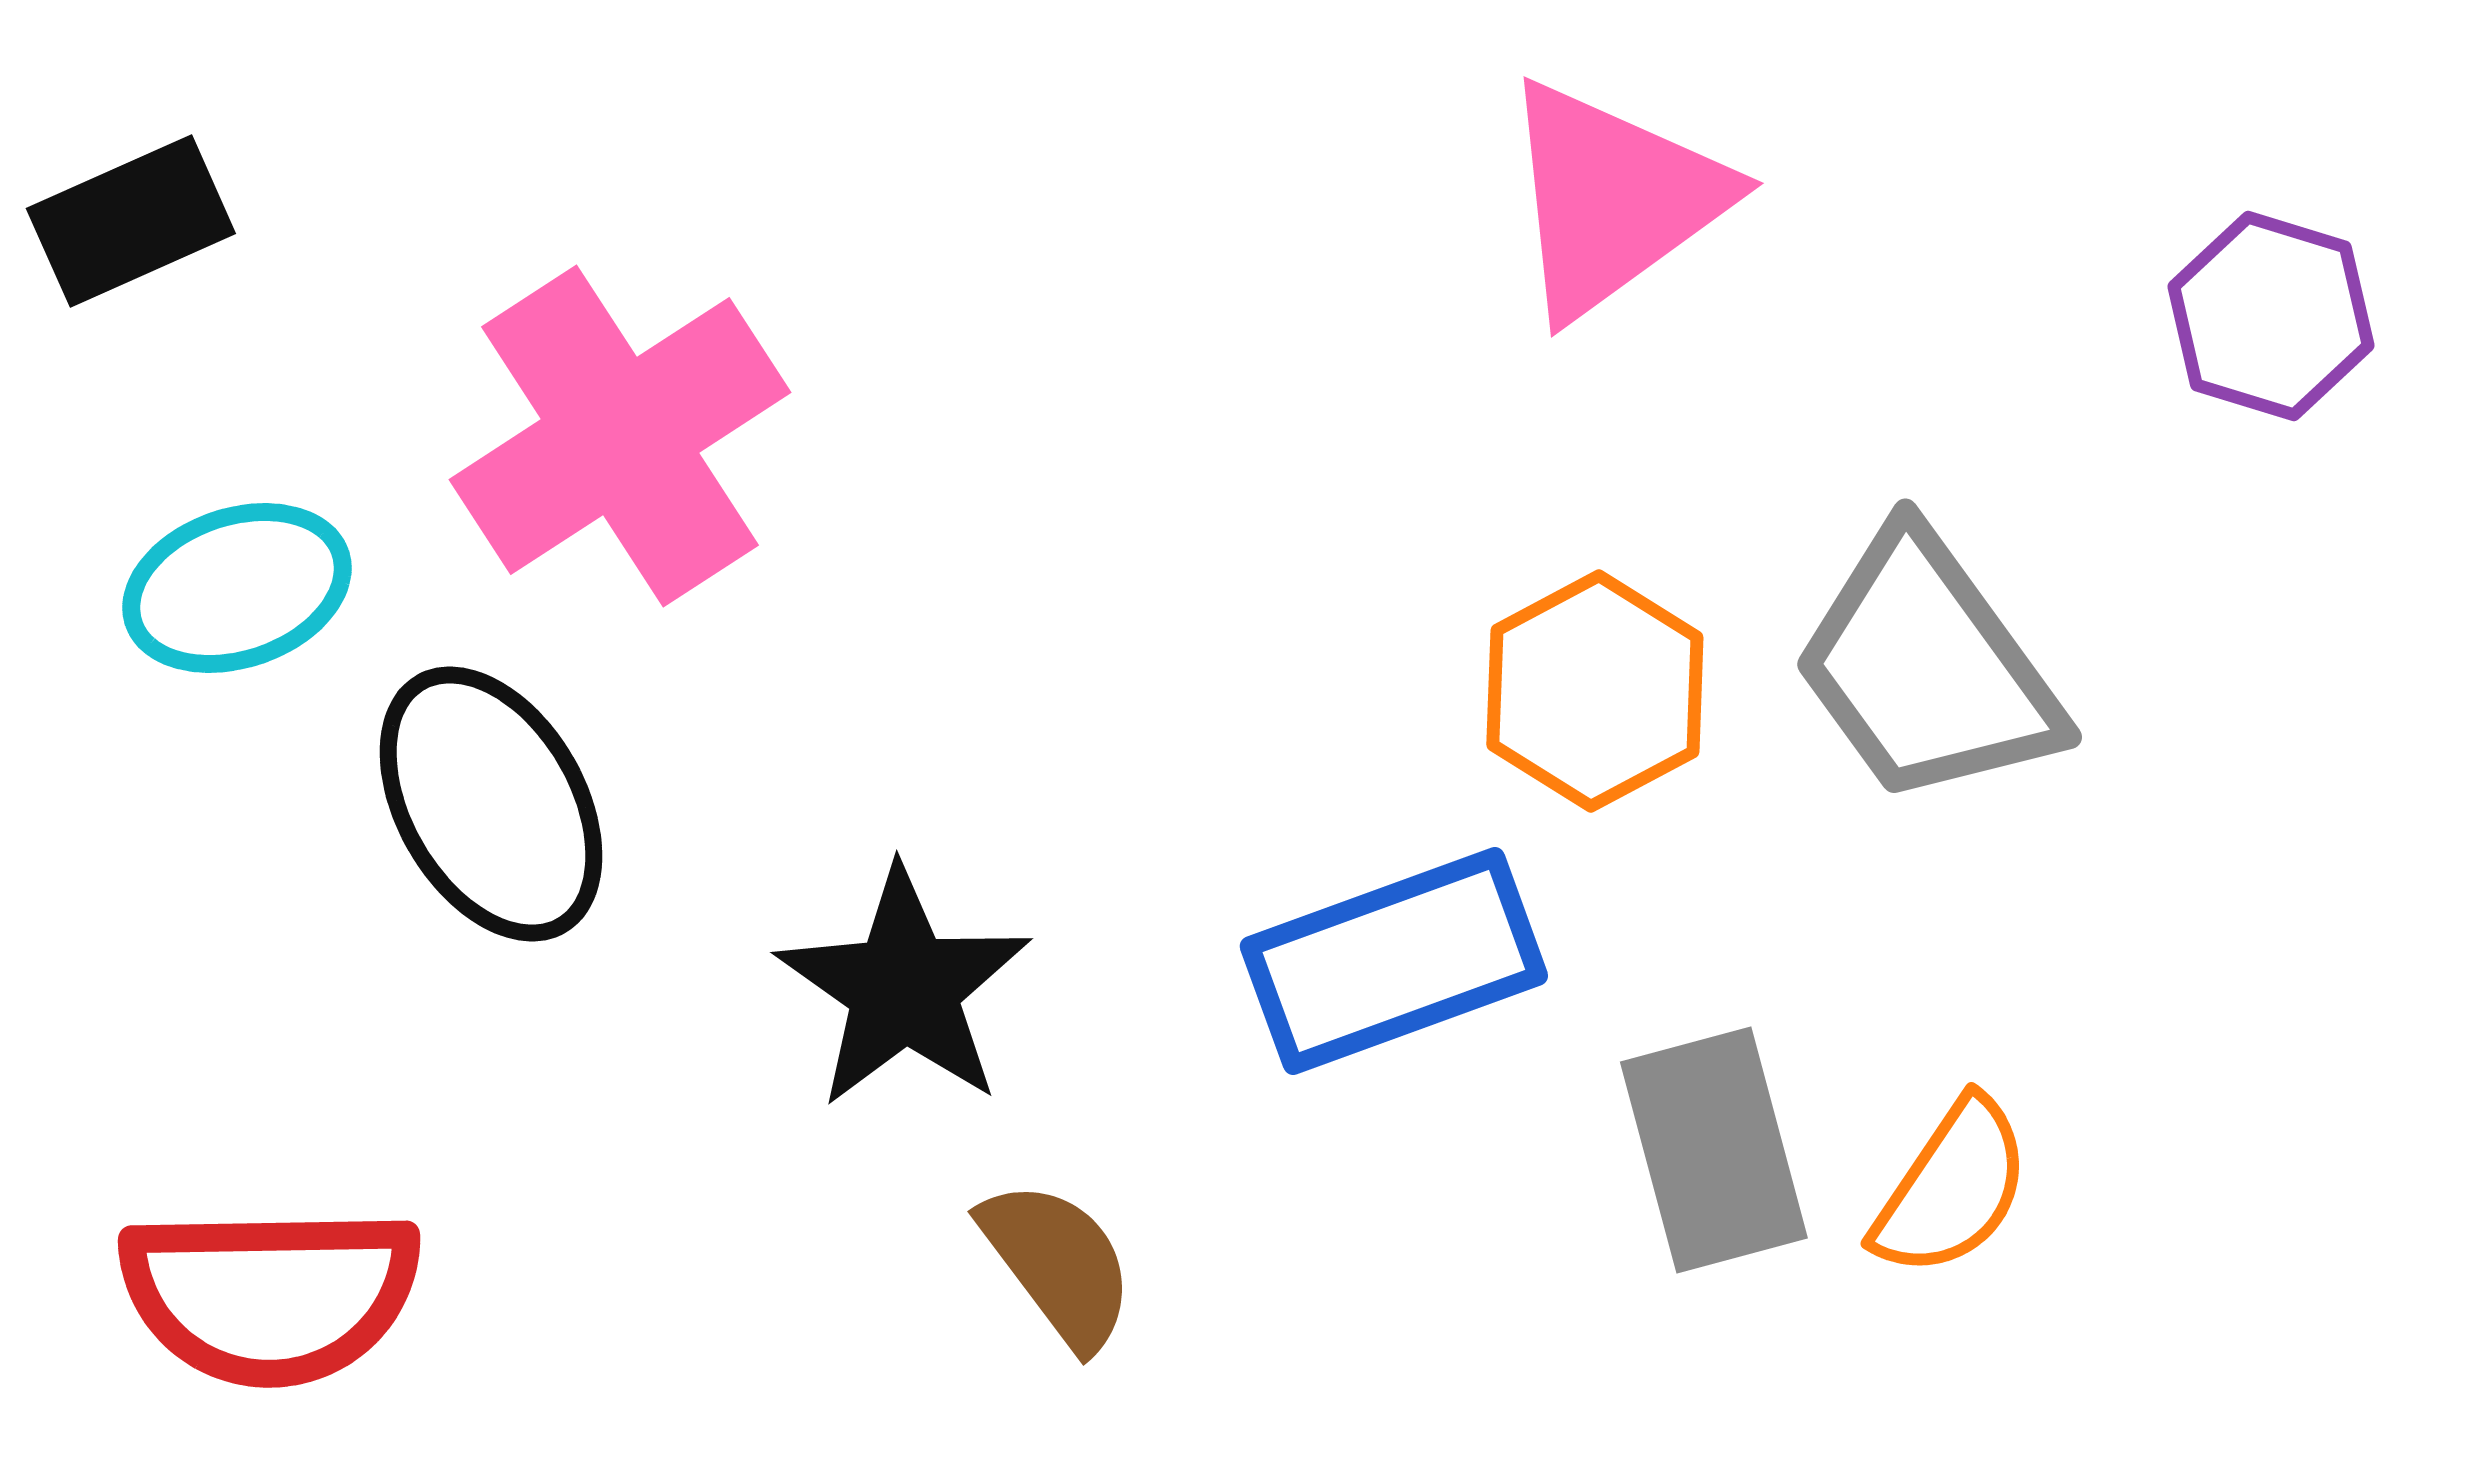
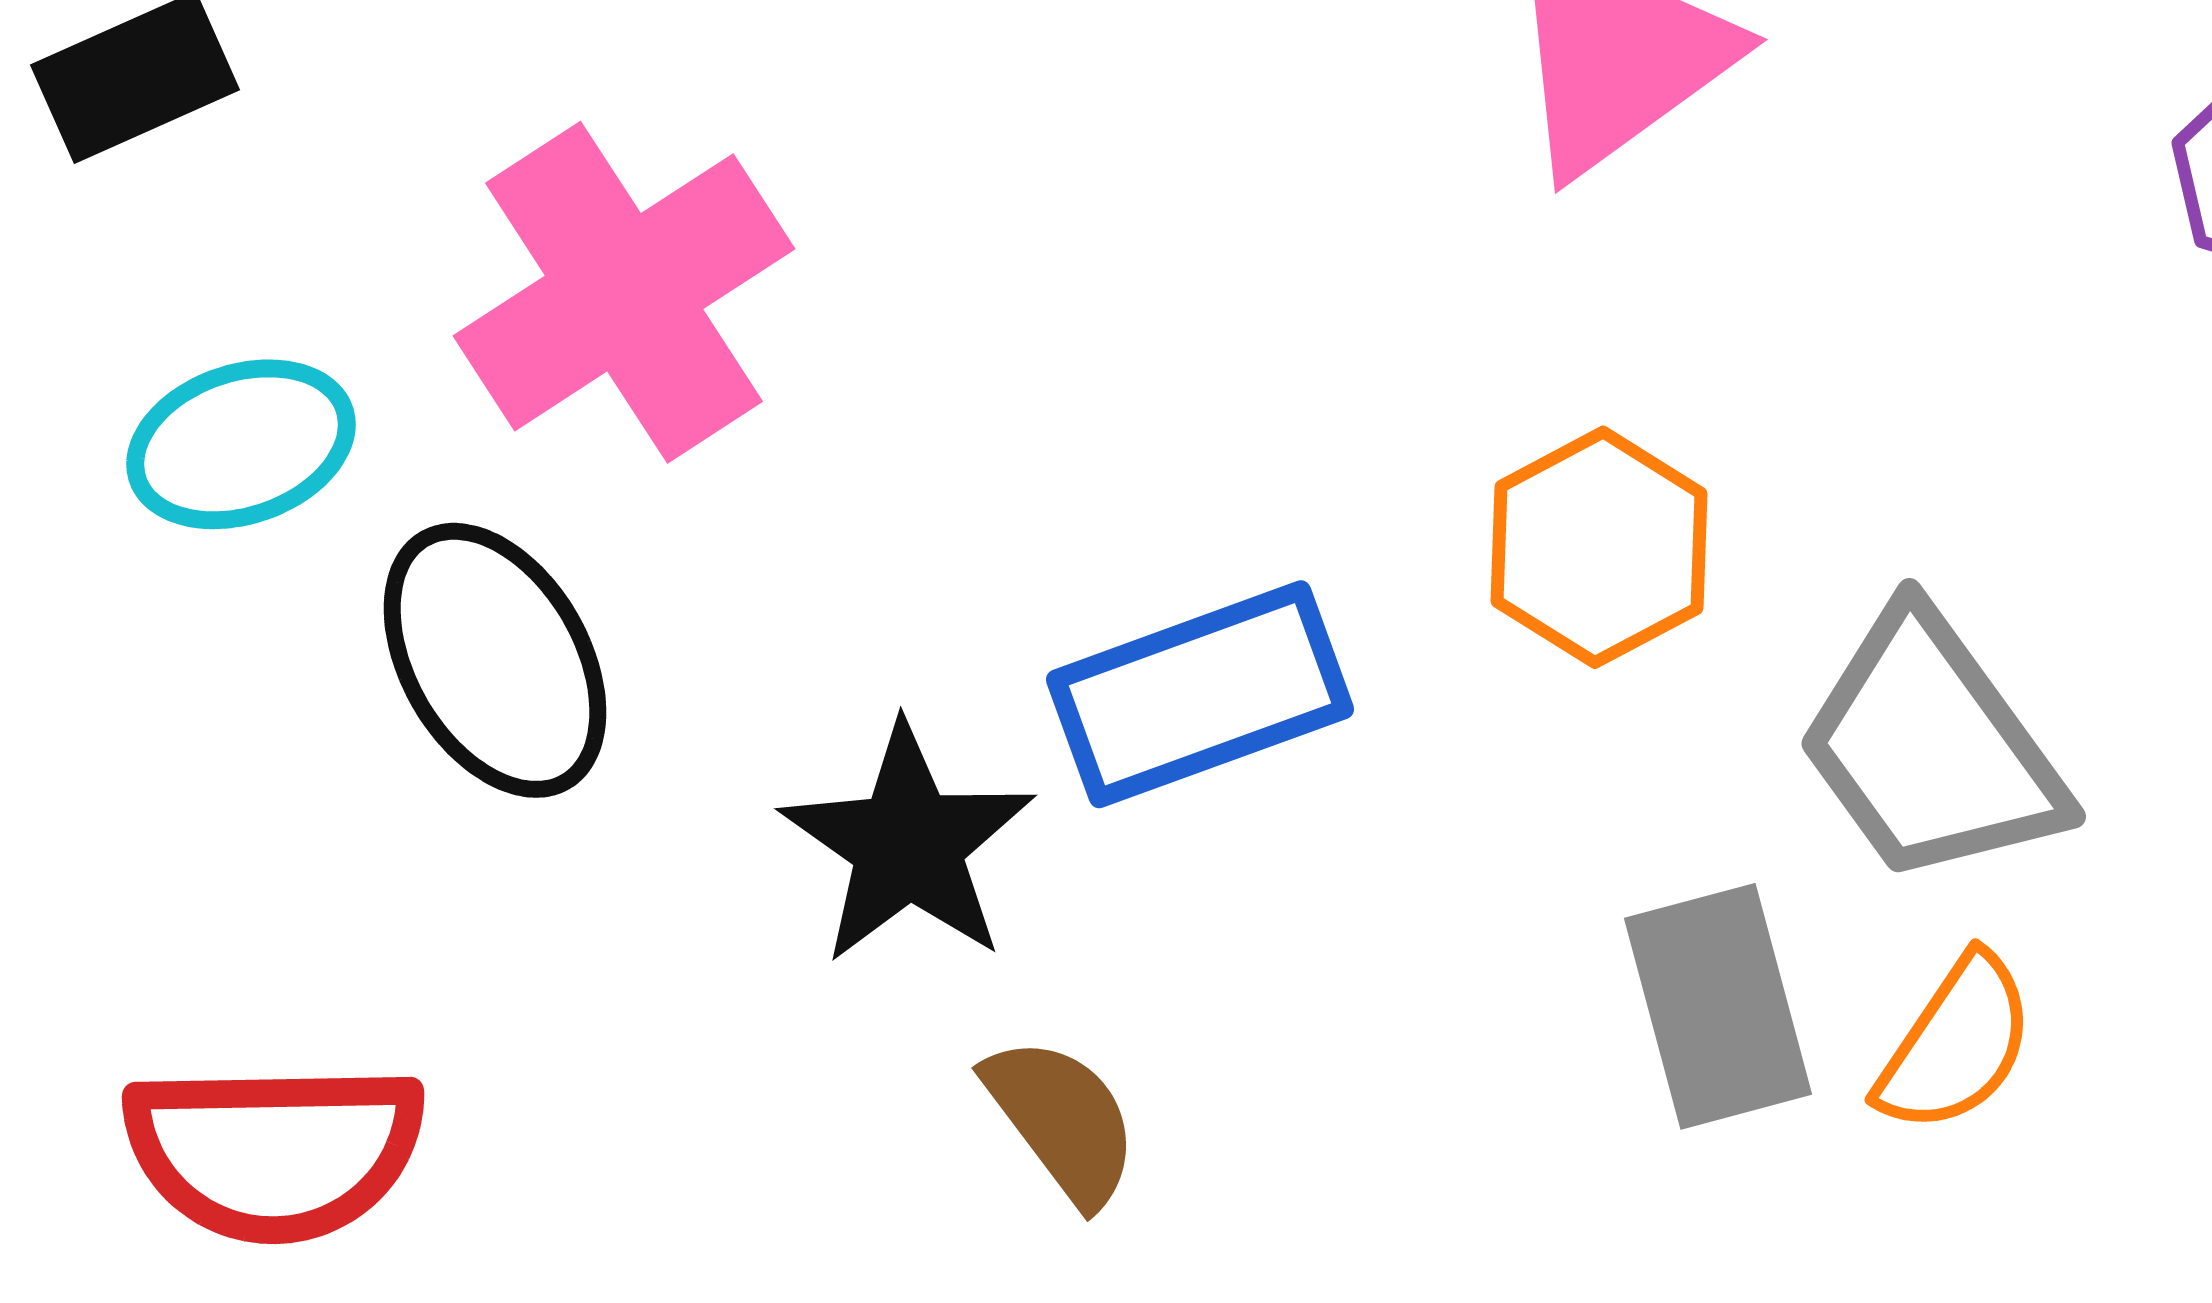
gray trapezoid: (1927, 668) -> (1931, 747), moved
blue rectangle: (1394, 961) -> (1200, 694), moved

